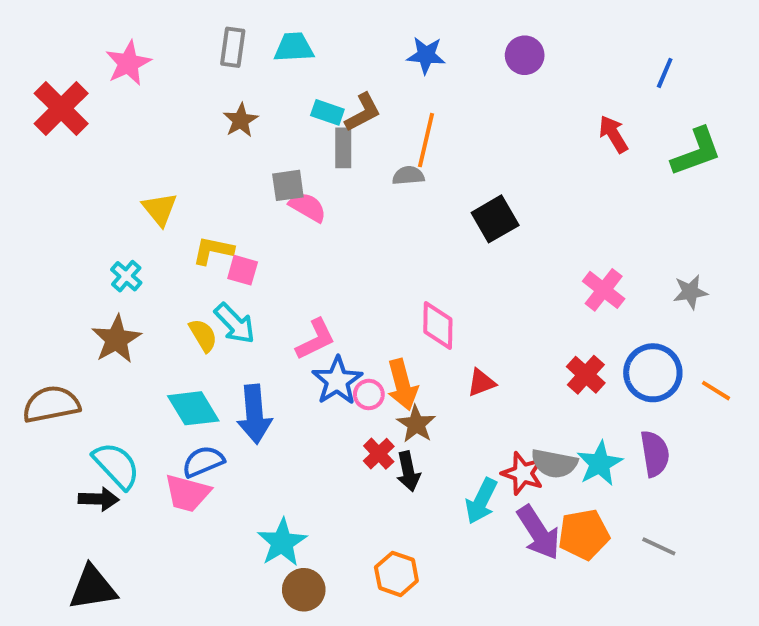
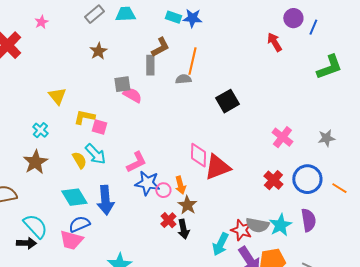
gray rectangle: (233, 47) -> (94, 14), turned 42
purple circle: (525, 55) -> (293, 18), moved
pink star: (128, 63) -> (41, 22), size x0.6
cyan rectangle: (327, 112) -> (173, 17), moved
red arrow: (613, 134) -> (274, 42), moved
blue star: (337, 381) -> (147, 183), turned -30
red triangle: (481, 383) -> (217, 167), moved, size x1.8
orange arrow: (402, 385) -> (180, 185), size x0.7

